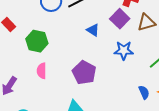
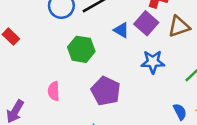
blue triangle: (93, 30) -> (121, 30), moved
green hexagon: (37, 41) -> (81, 49), moved

